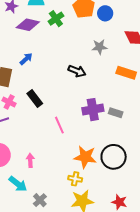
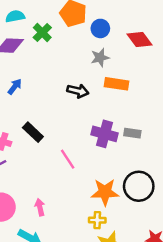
blue circle: (105, 13) -> (100, 28), moved
orange rectangle: (126, 73) -> (116, 84), moved
purple cross: (93, 110) -> (105, 134), turned 35

